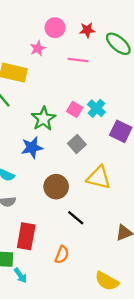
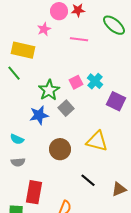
red star: (87, 30) -> (78, 10), moved
pink square: (75, 109) -> (76, 82), turned 32
gray square: (77, 144) -> (66, 108), moved
black line: (76, 218) -> (88, 180), moved

